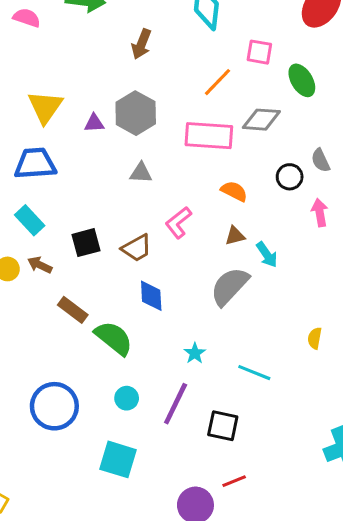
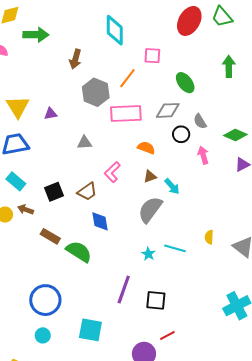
green ellipse: (302, 80) -> (185, 83), moved
gray hexagon: (136, 113) -> (96, 92), moved
gray diamond: (261, 120) -> (168, 110), moved
cyan star: (195, 353) -> (148, 254), moved
cyan line: (254, 373) -> (175, 248), moved
cyan circle: (127, 398) -> (43, 335), moved

